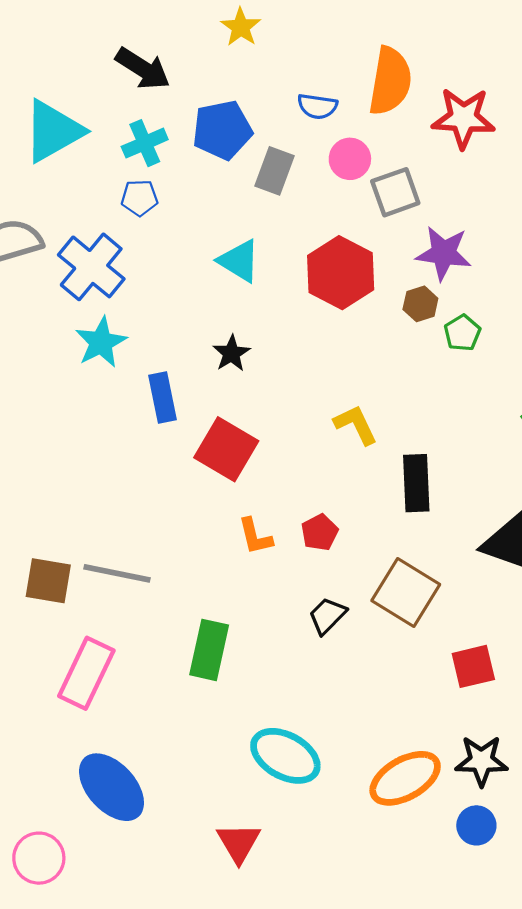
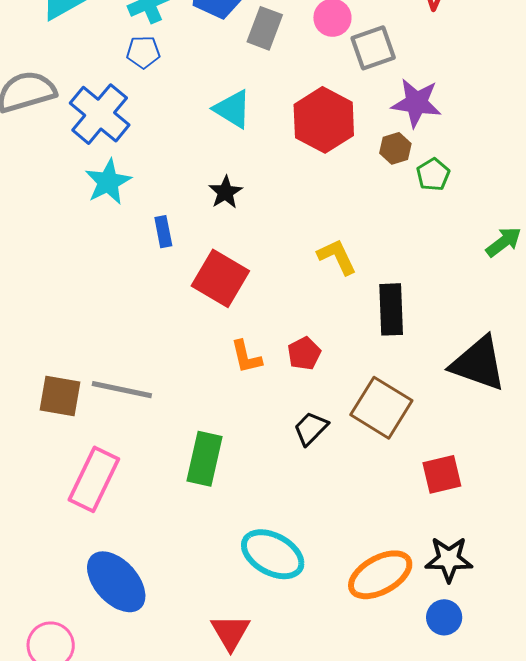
blue rectangle: (163, 397) -> (163, 232), size x0.7

